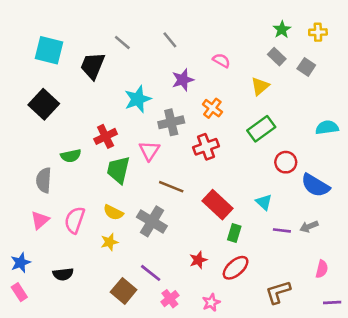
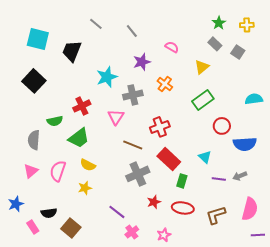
gray line: (122, 42) -> (96, 24), moved
red cross: (206, 147) -> (160, 127), moved
green trapezoid: (118, 170) -> (79, 138), moved, turned -140
blue semicircle: (315, 185) -> (245, 144), turned -35
gray cross: (152, 221) -> (138, 174), moved, turned 35
red ellipse: (236, 268) -> (183, 208), turned 50
pink semicircle: (322, 269) -> (250, 209), size x1.6
brown square: (124, 291) -> (71, 228), moved
pink rectangle: (19, 292) -> (33, 227), moved
brown L-shape: (278, 292) -> (216, 215), moved

